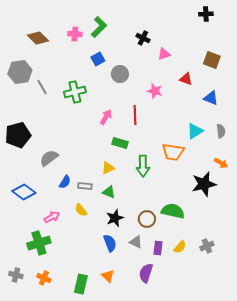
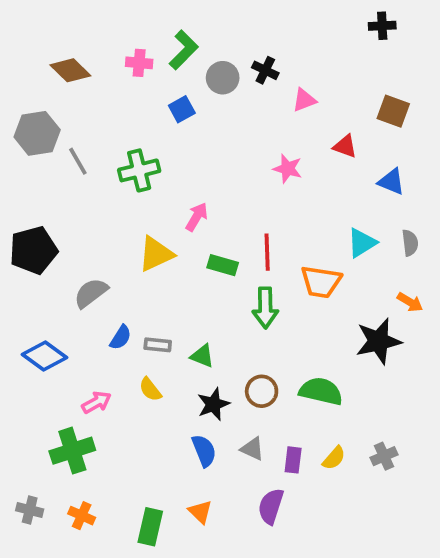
gray circle: (120, 74) -> (223, 78), moved
red line: (135, 115) -> (267, 252), moved
yellow triangle: (108, 168) -> (156, 254), moved, size x1.5
brown circle: (147, 219) -> (262, 391), moved

